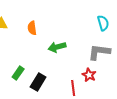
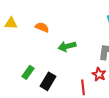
orange semicircle: (32, 28) -> (42, 27), turned 120

